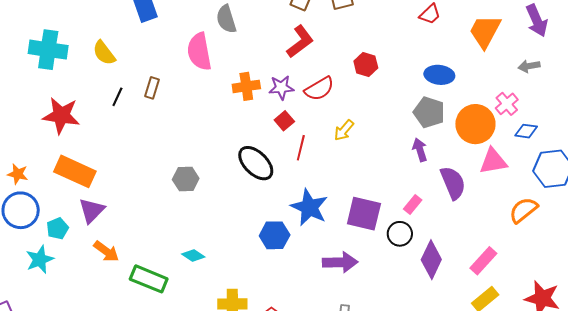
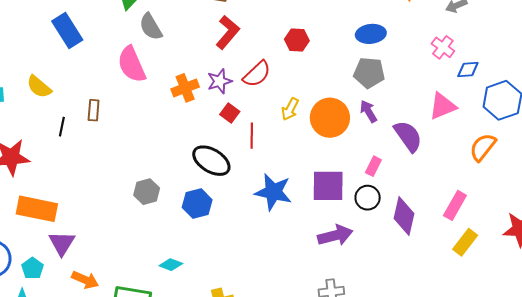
orange circle: (475, 124) -> (330, 118), moved
blue hexagon: (275, 235) -> (197, 204), moved
purple arrow: (340, 262) -> (335, 235), moved

